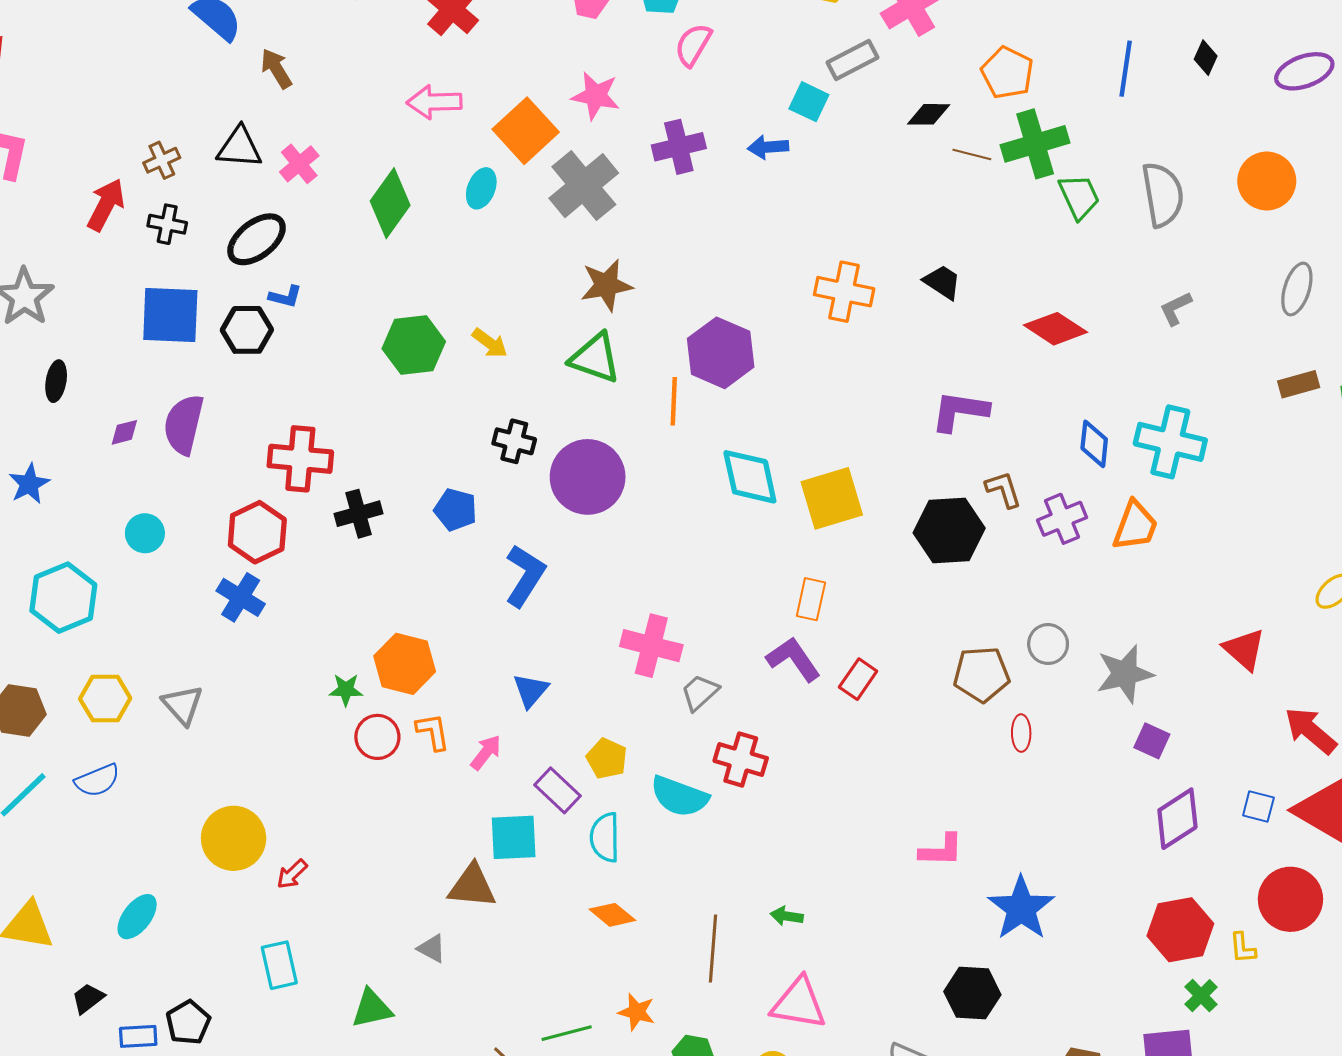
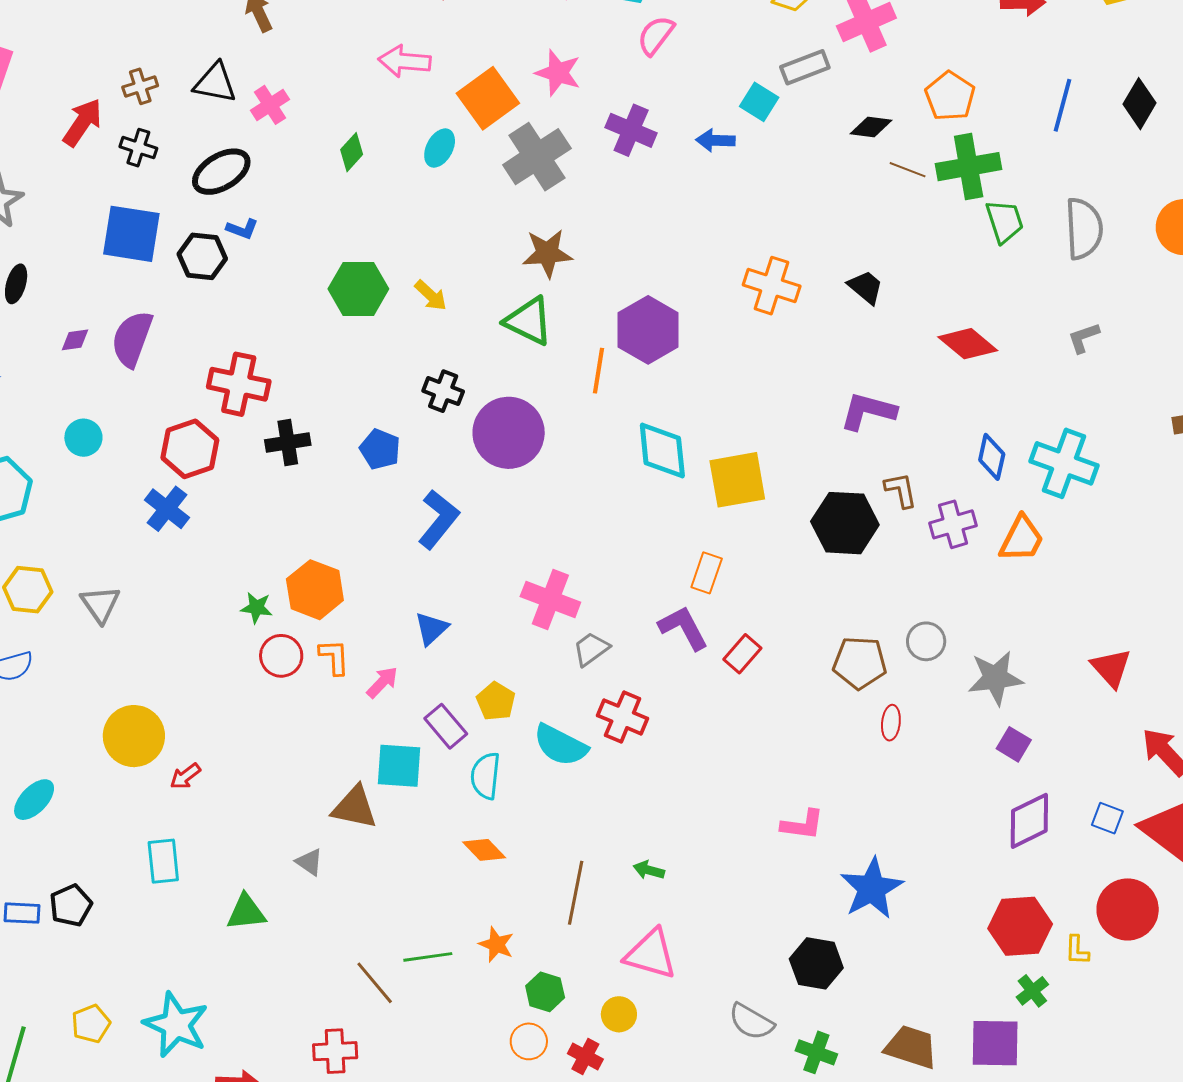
black diamond: (1206, 58) -> (1139, 104), size x1.5
purple cross: (679, 147) -> (631, 130), turned 30
green diamond: (390, 203) -> (352, 152), size x0.6

